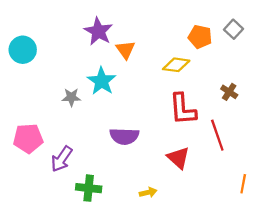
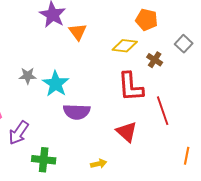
gray square: (233, 29) -> (184, 44), moved
cyan star: (102, 81) -> (56, 84), moved
brown cross: (229, 92) -> (155, 60), moved

